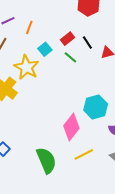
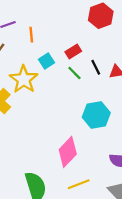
orange line: (29, 27) -> (31, 35), turned -32
black line: (87, 42) -> (96, 67), moved
cyan hexagon: (96, 107) -> (96, 115), moved

